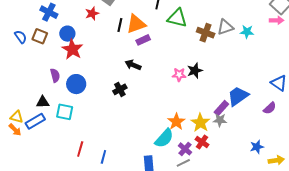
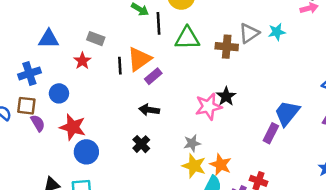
blue cross: (49, 12) -> (29, 73), turned -30
red star: (72, 49) -> (73, 127), moved
purple semicircle: (55, 75) -> (38, 123), moved
pink star: (179, 75) -> (208, 107), size x1.5
gray star: (220, 120) -> (192, 143), moved
yellow star: (200, 123) -> (194, 166), moved

